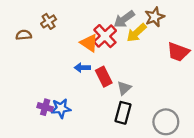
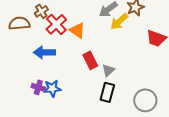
brown semicircle: (24, 35) -> (19, 23), size x1.5
red cross: (105, 36) -> (56, 24), moved
blue arrow: (82, 68) -> (44, 52), moved, size x1.5

